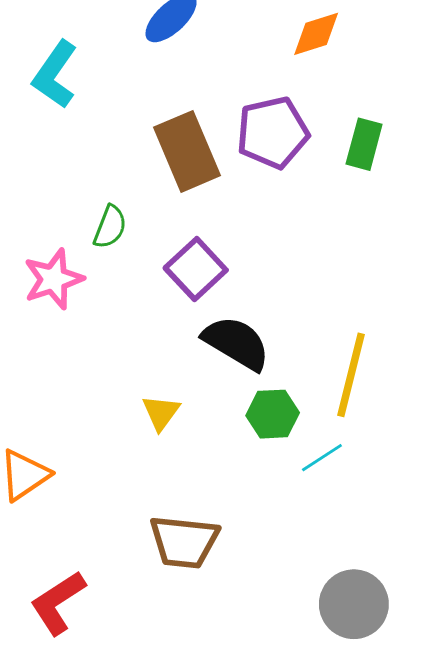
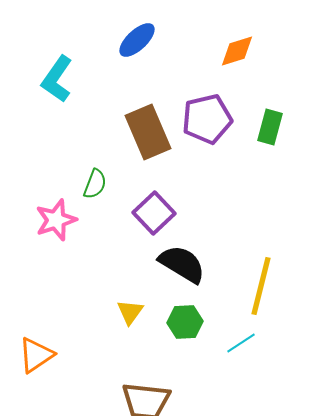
green hexagon: (273, 414) -> (185, 322), moved

